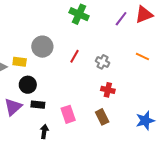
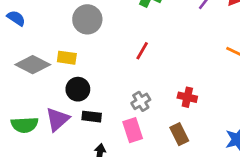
gray circle: (42, 47) -> (87, 19), moved
gray cross: (103, 62) -> (141, 101), moved, turned 32

